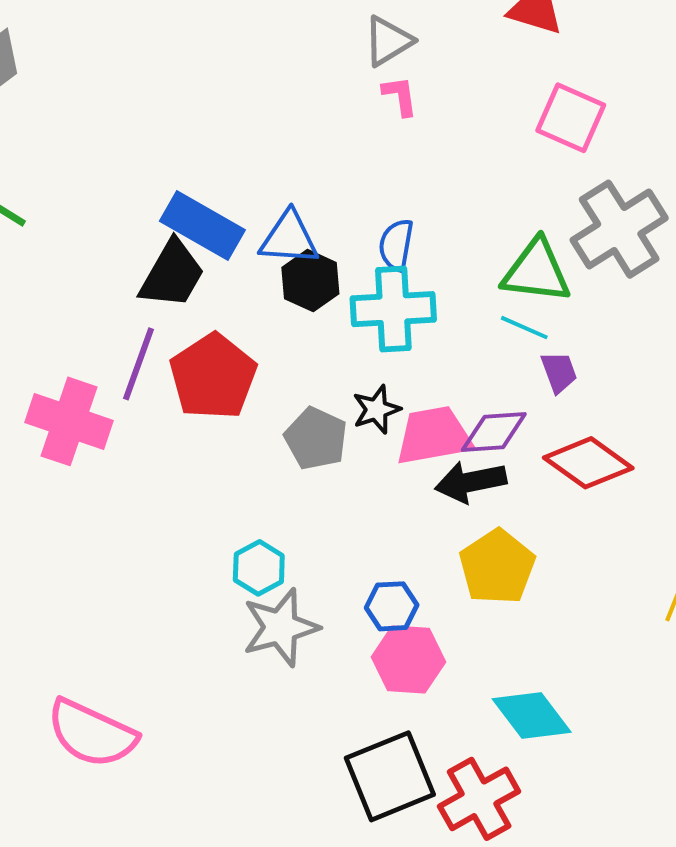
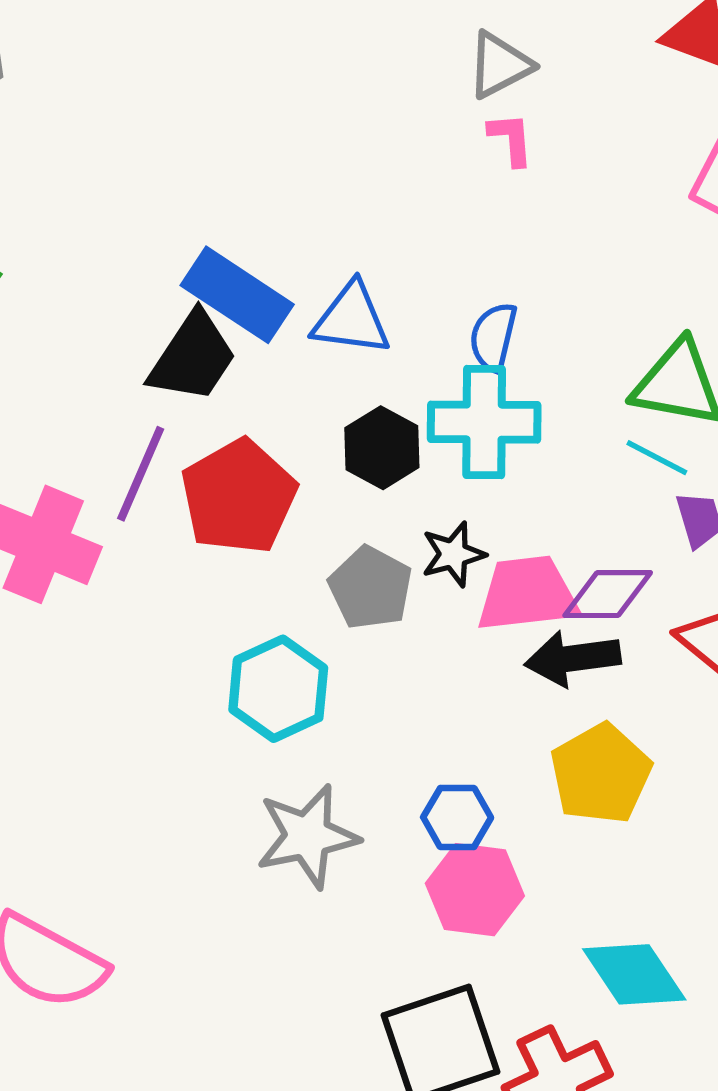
black hexagon: (310, 281) -> (382, 448), moved
cyan hexagon: (259, 568) -> (278, 689), moved, size x1.4

